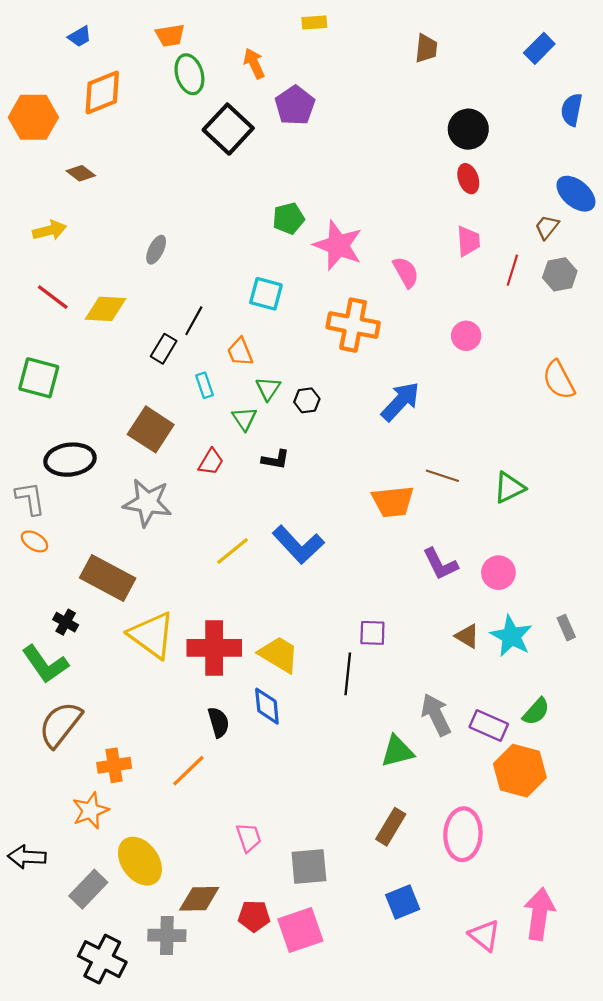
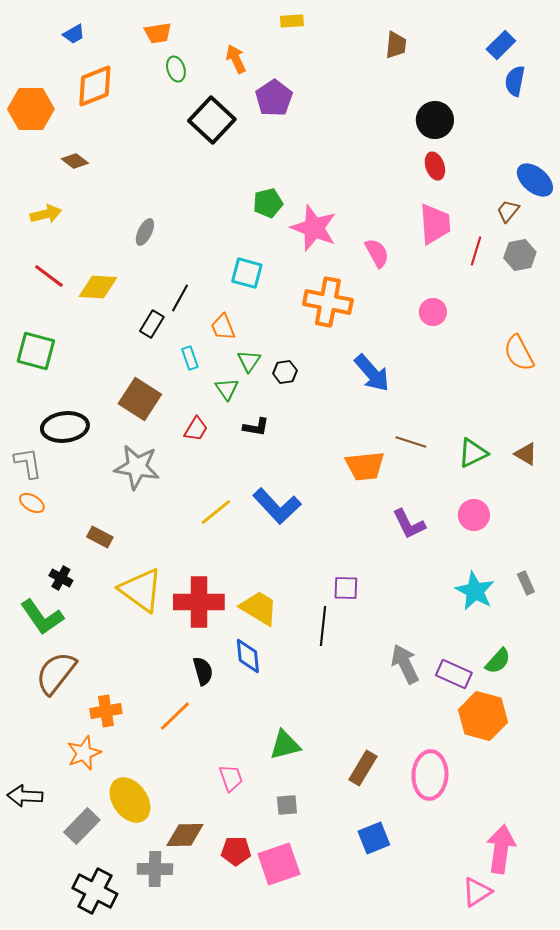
green ellipse: (189, 74) -> (176, 69), size x0.7
blue semicircle: (572, 110) -> (515, 81), moved
pink trapezoid: (468, 241) -> (435, 224), size x1.4
blue arrow: (400, 401) -> (372, 373), turned 96
pink circle: (498, 573) -> (474, 515), moved
brown rectangle: (108, 578) -> (100, 537), size x0.5
brown triangle: (467, 636) -> (526, 454), moved
green triangle: (397, 751) -> (285, 745), moved
gray square: (309, 867) -> (287, 805), size x0.6
pink triangle: (484, 935) -> (477, 892), moved, turned 48

